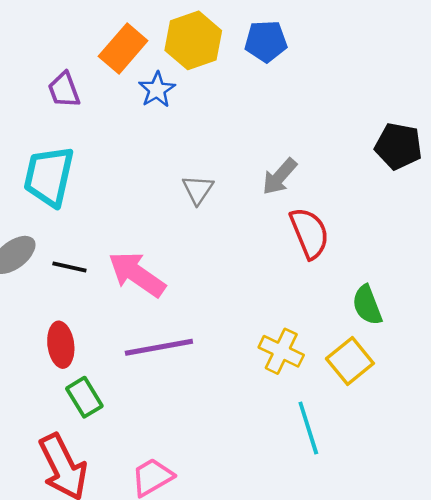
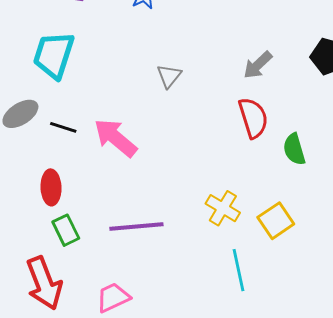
gray arrow: (280, 177) -> (258, 65), moved
green semicircle: (367, 305) -> (294, 149), moved
purple line: (159, 347) -> (136, 226), moved

